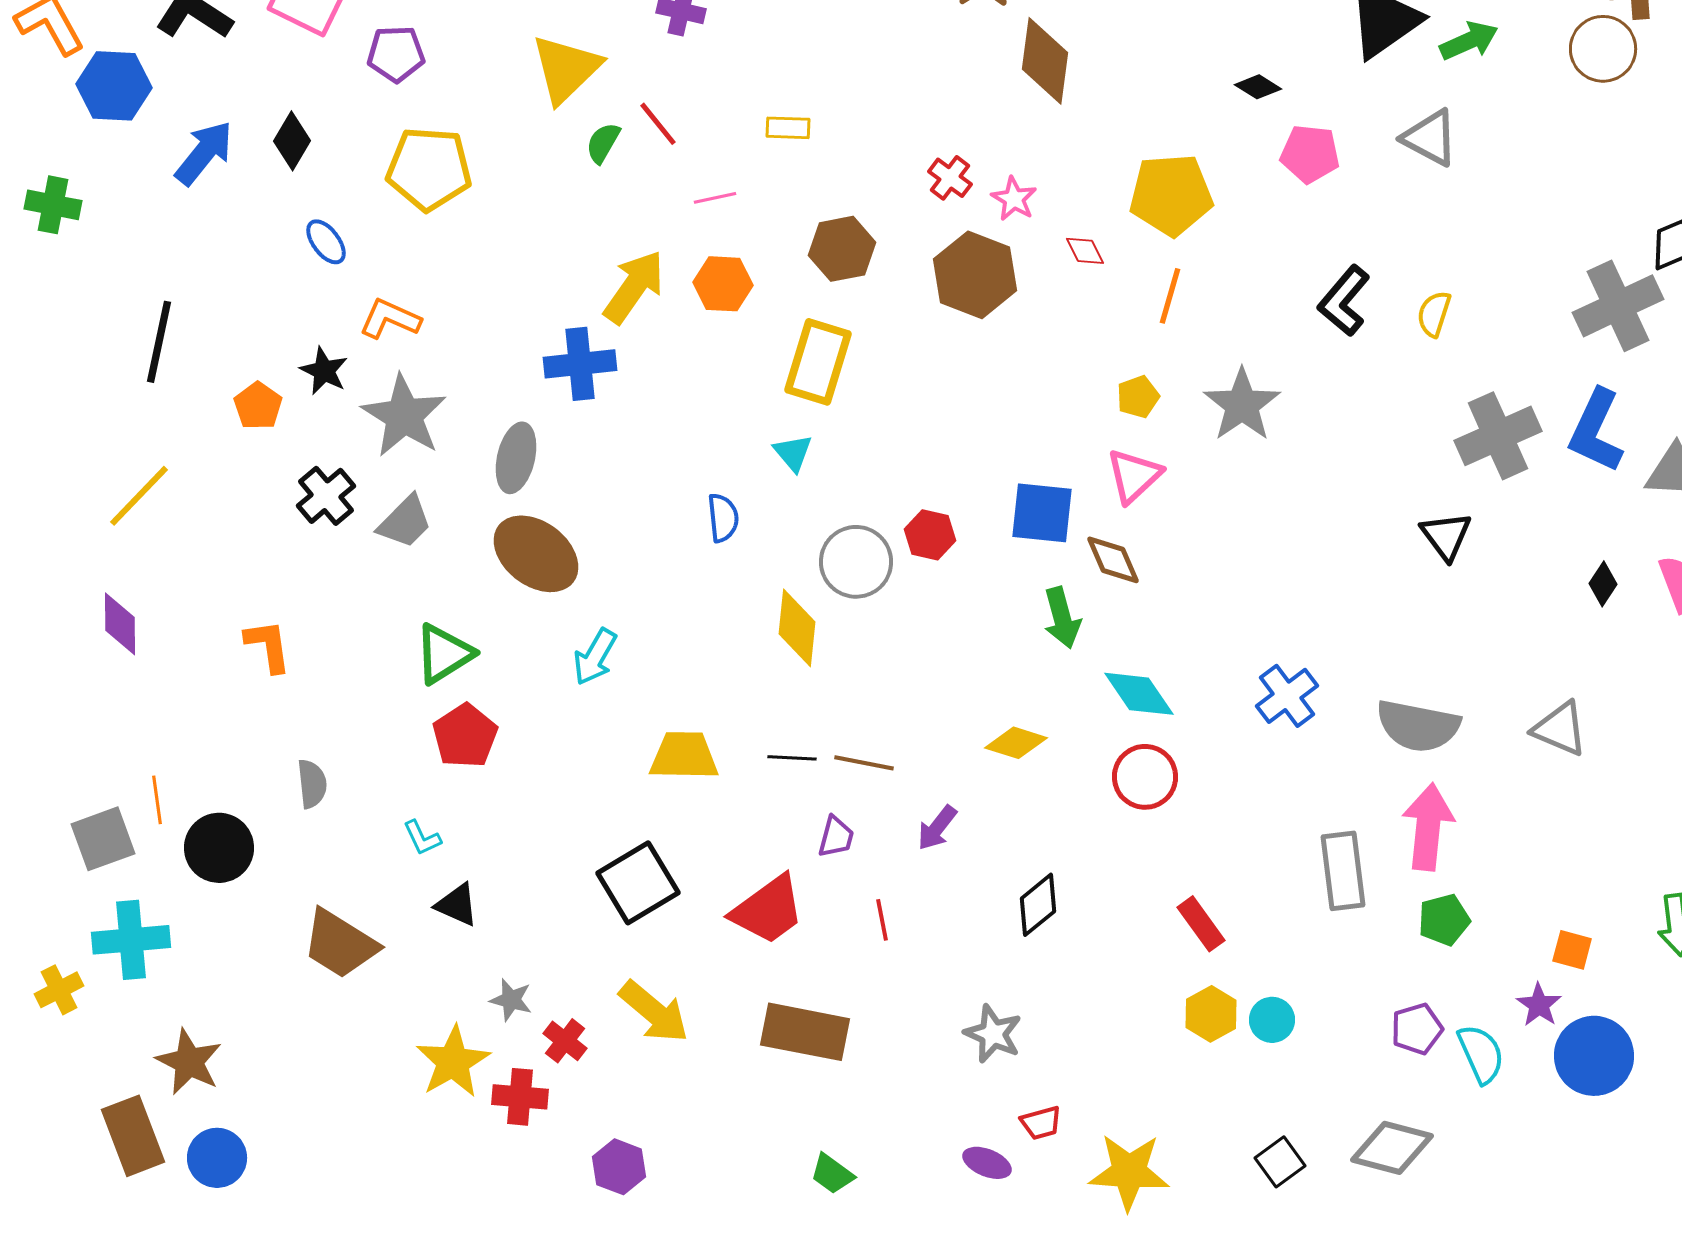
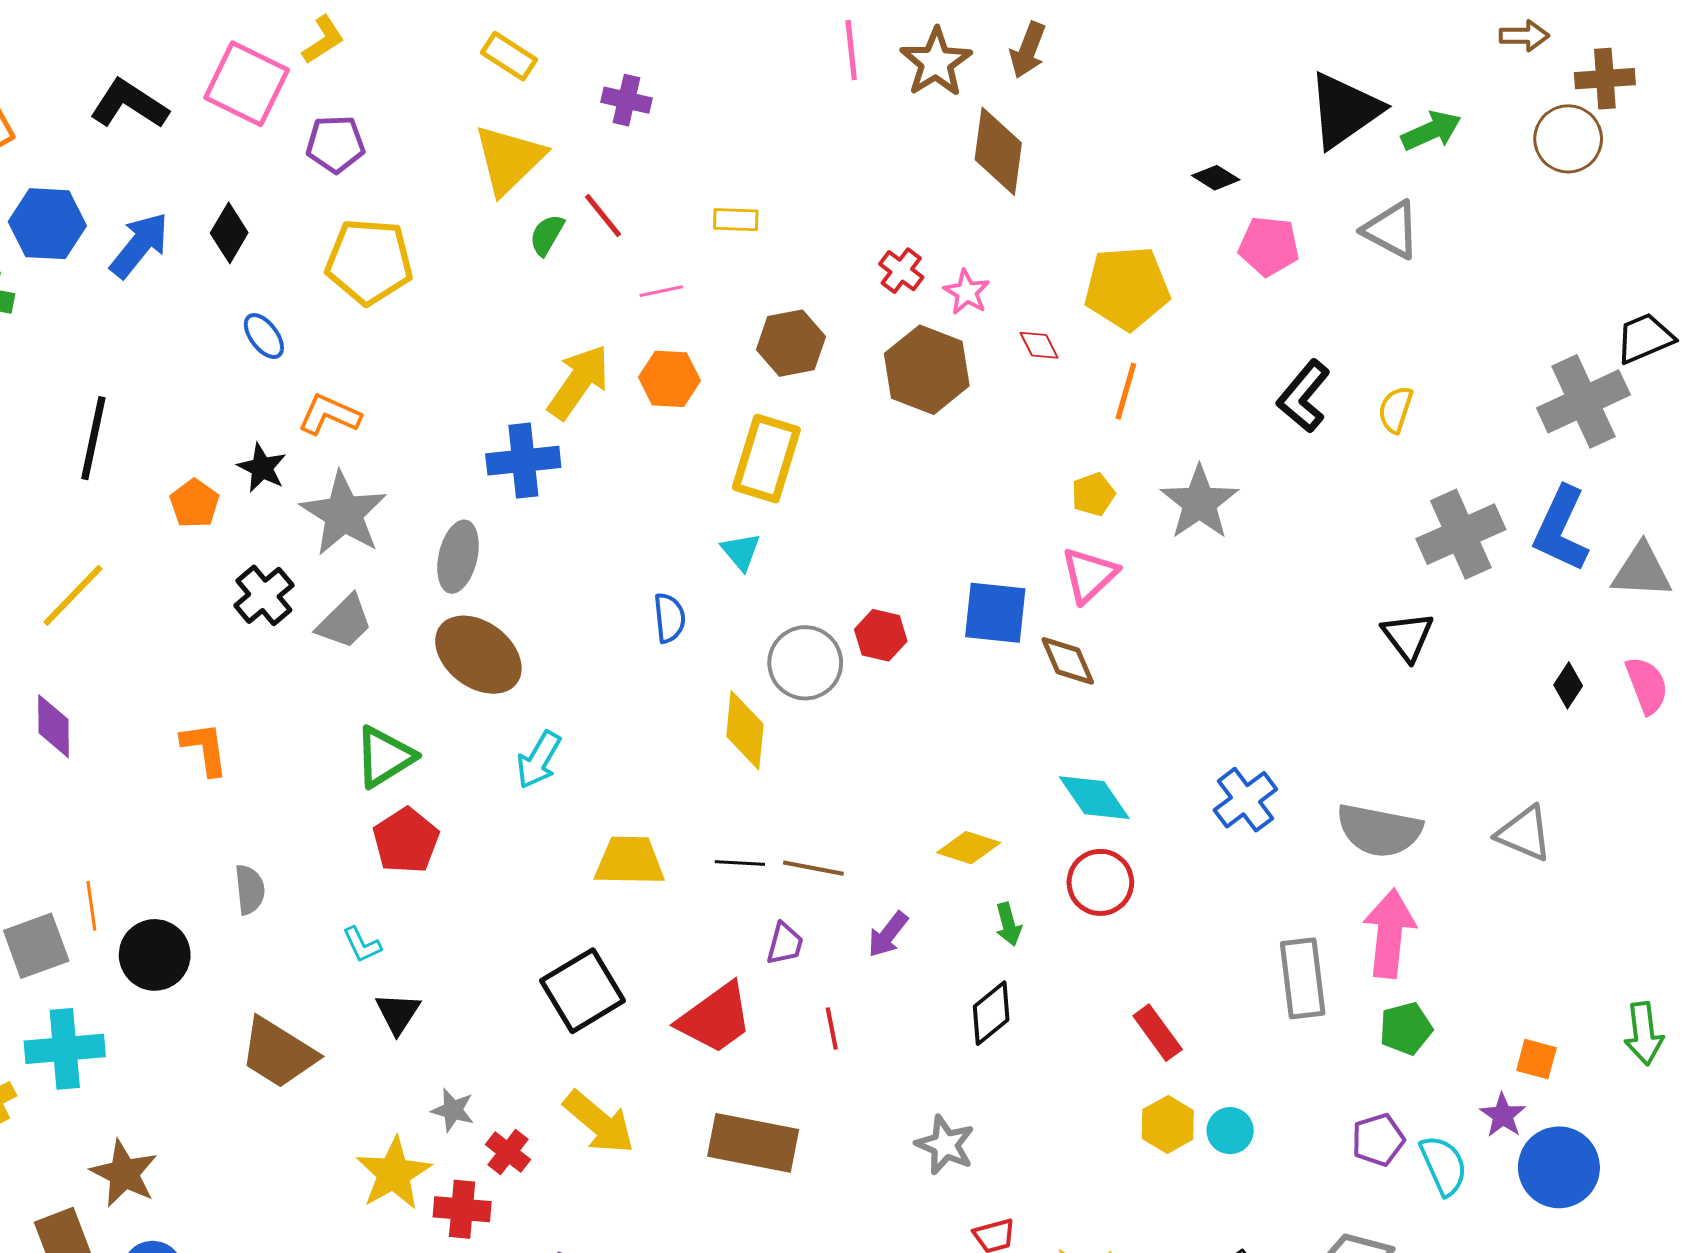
blue hexagon: (114, 86) -> (47, 224), moved
green arrow: (1062, 618) -> (1008, 924), moved, size x0.7
black triangle: (457, 905) -> (398, 1013), turned 39

